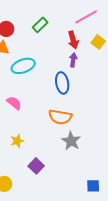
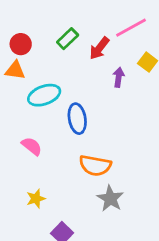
red arrow: (73, 40) -> (99, 48), moved, turned 54
purple arrow: (73, 60) -> (119, 77), moved
blue ellipse: (62, 83) -> (77, 119), moved

